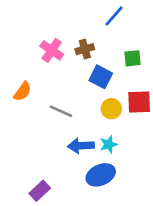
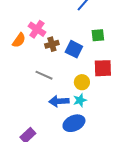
brown cross: (85, 49) -> (52, 44), moved
orange semicircle: (23, 91) -> (19, 40), moved
yellow circle: (111, 109) -> (82, 82), moved

